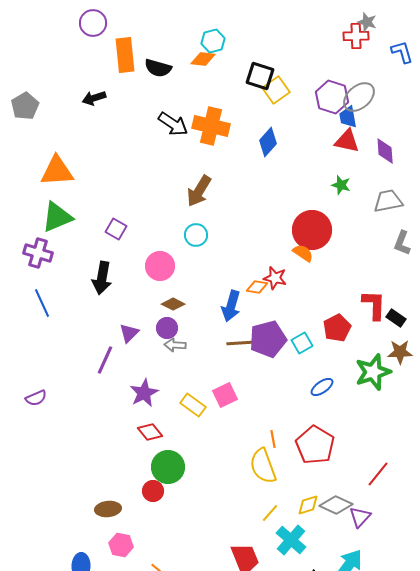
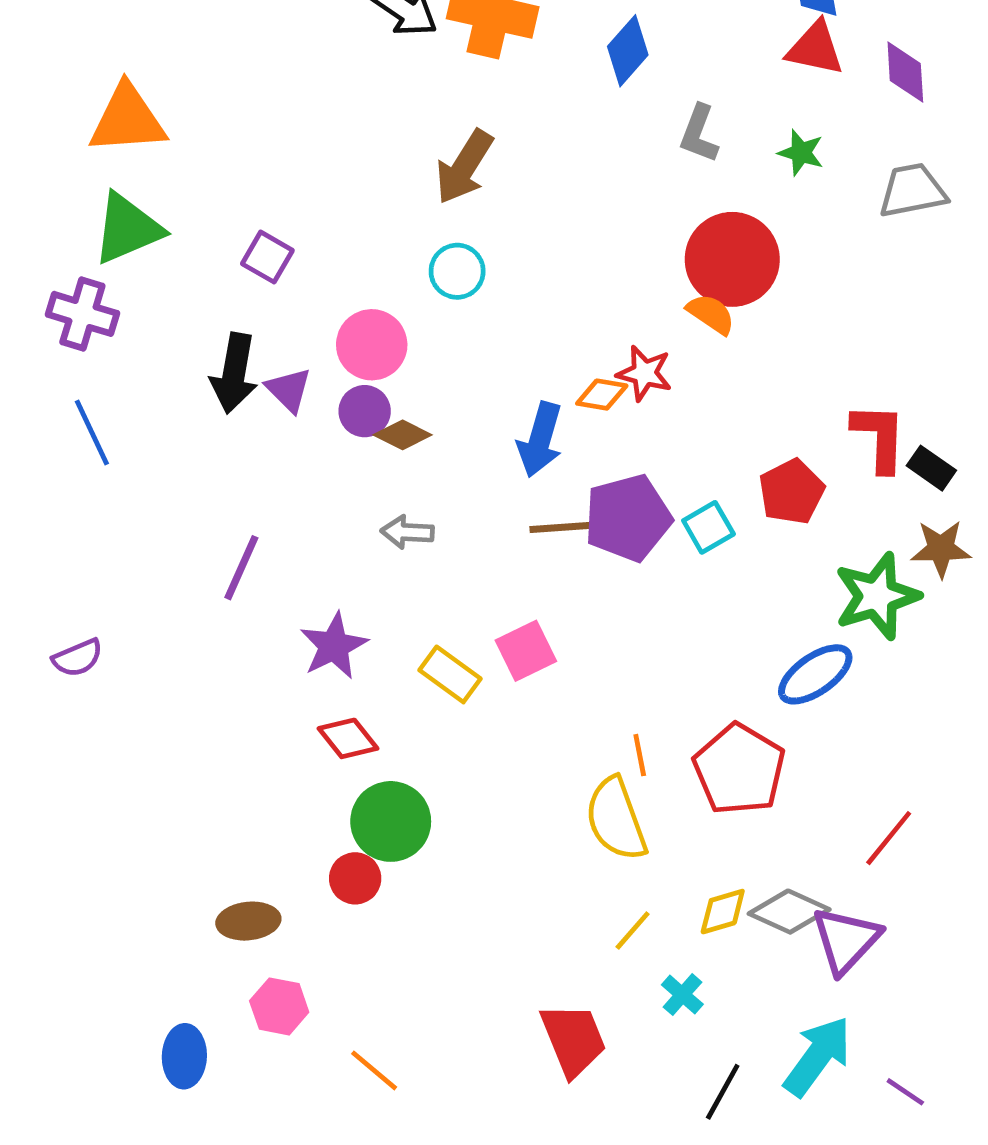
gray L-shape: (402, 243) -> (699, 134), moved
purple circle: (167, 328) -> (365, 411), moved
purple triangle: (129, 333) -> (289, 390), moved, turned -30
blue ellipse: (322, 387) -> (815, 674), moved, size x1.4
purple triangle: (360, 517) -> (846, 940), size x1.4
cyan cross: (291, 540) -> (682, 995), size x0.6

